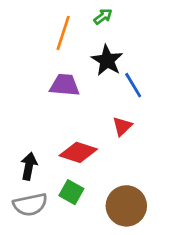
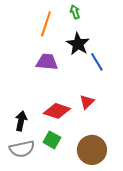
green arrow: (103, 16) -> (75, 12), turned -72
red triangle: (122, 126) -> (87, 102), moved

